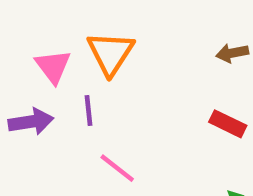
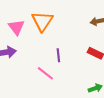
purple line: (88, 111) -> (58, 55), moved

